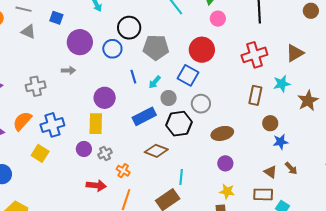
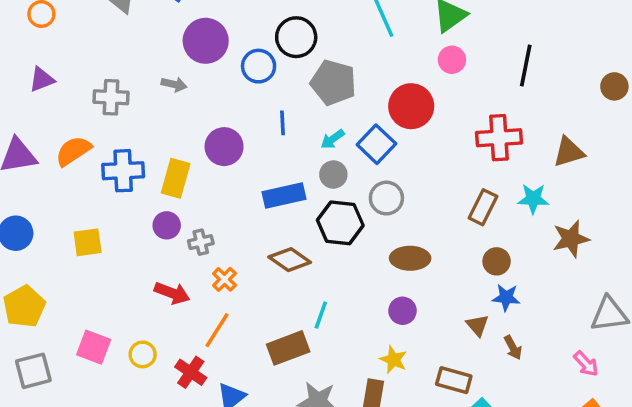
cyan arrow: (155, 82) -> (333, 139), moved
yellow rectangle: (96, 124) -> (176, 178), moved
yellow square: (40, 153) -> (88, 242), moved, turned 36
brown triangle: (270, 172) -> (477, 325), moved

